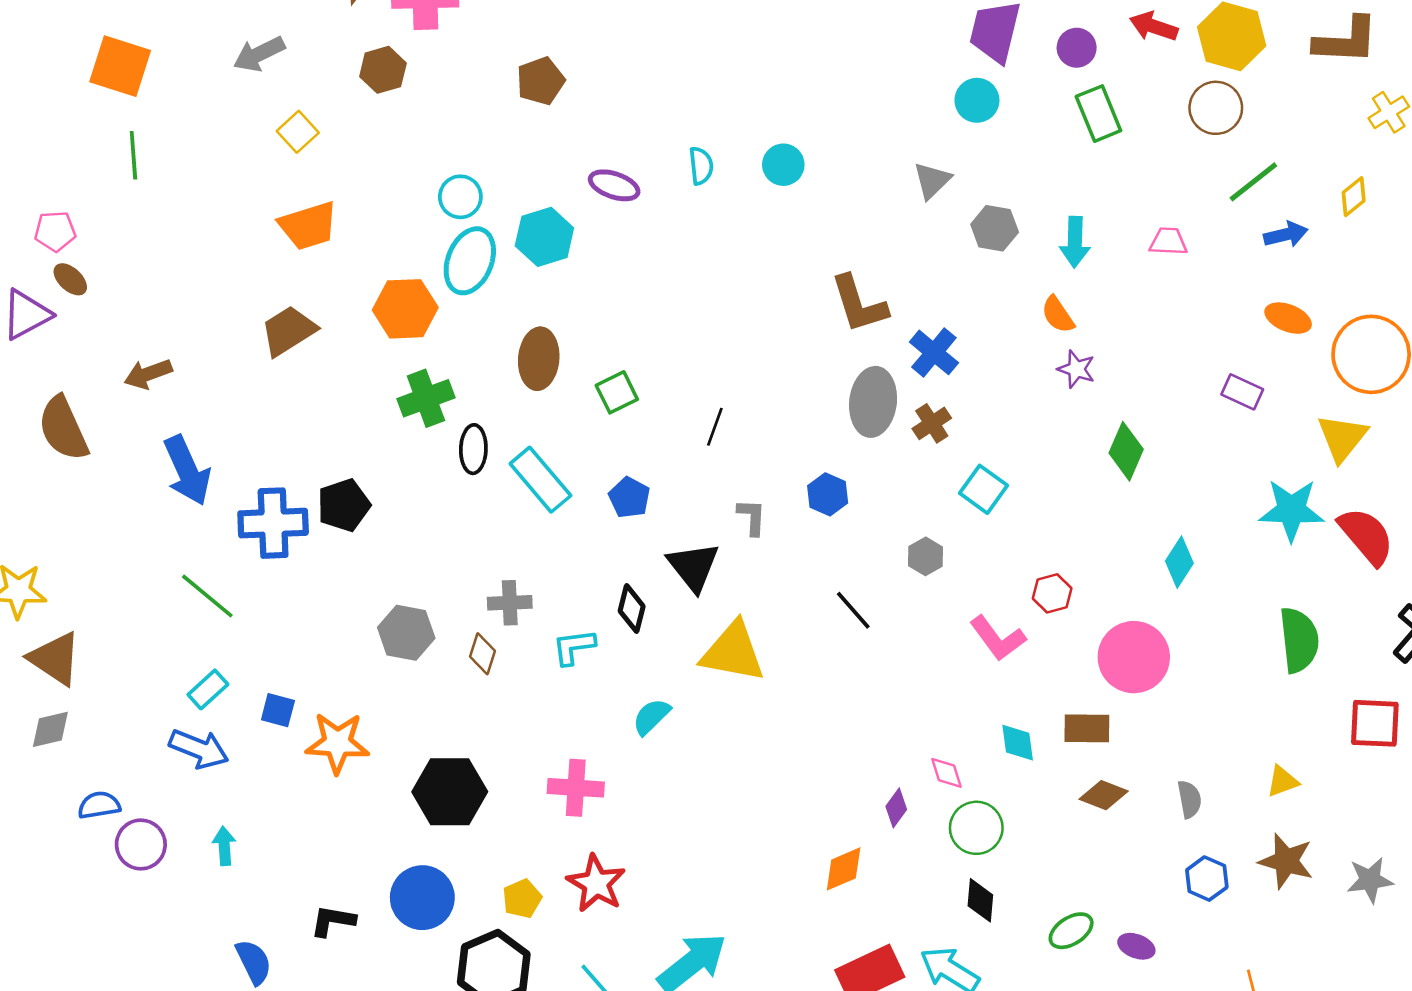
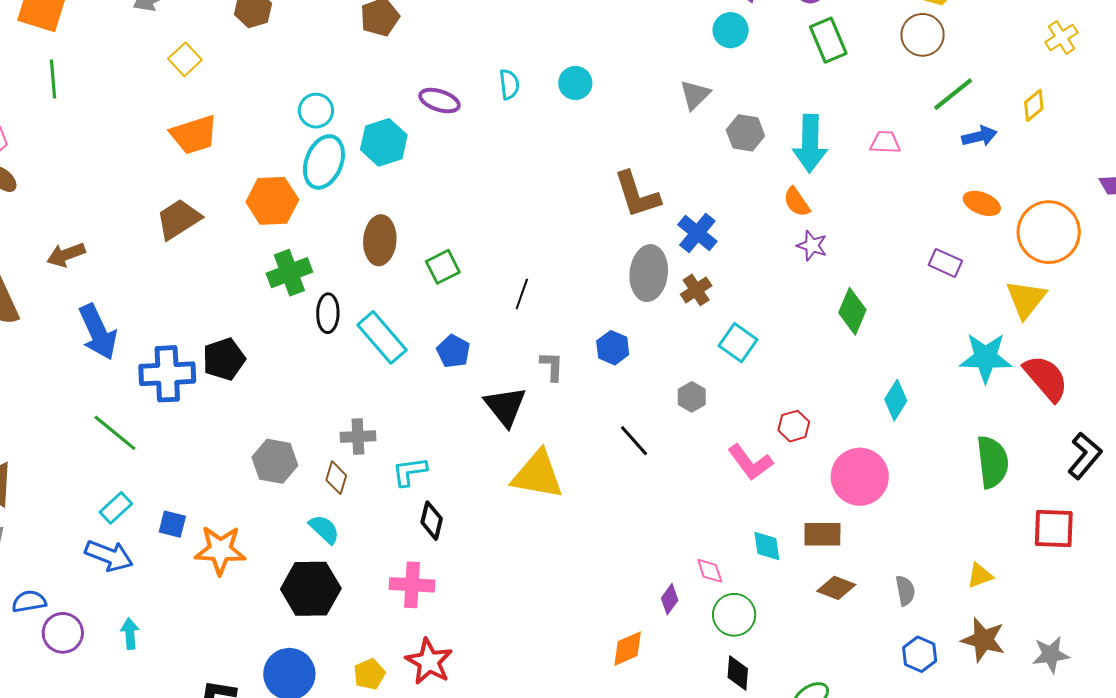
cyan arrow: (1075, 242) -> (810, 143), size x1.4
black diamond: (632, 609) -> (432, 521), moved
cyan semicircle: (651, 717) -> (324, 529), moved, turned 88

